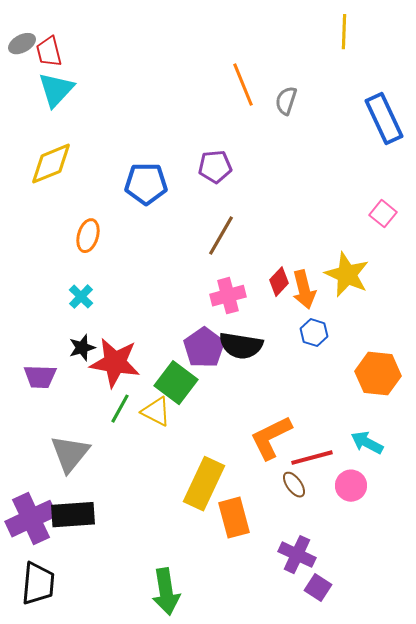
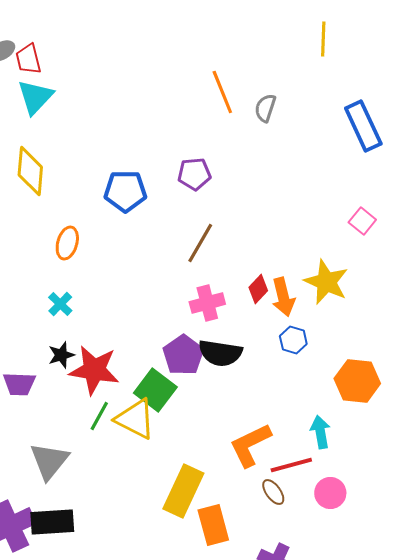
yellow diamond: (51, 164) -> (30, 171), turned -63
yellow triangle: (156, 412) -> (135, 419), size x1.4
cyan arrow: (367, 443) -> (320, 432), moved, turned 52

